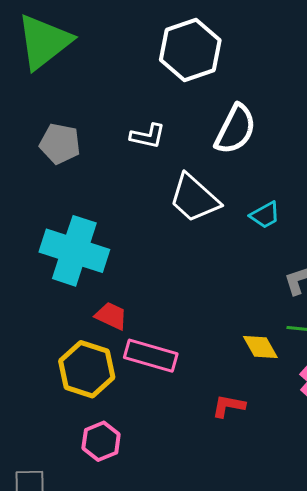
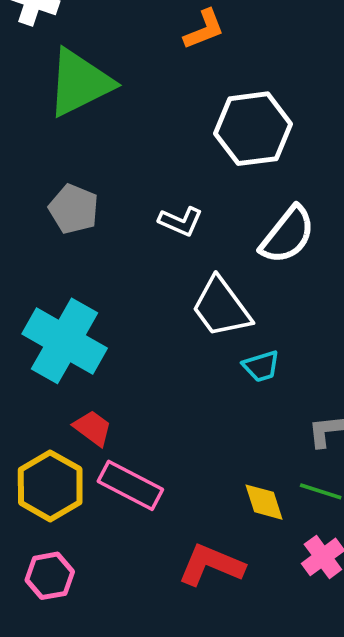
cyan trapezoid: (265, 215) -> (261, 366), moved
red L-shape: (228, 406) -> (211, 565), size x1.6

